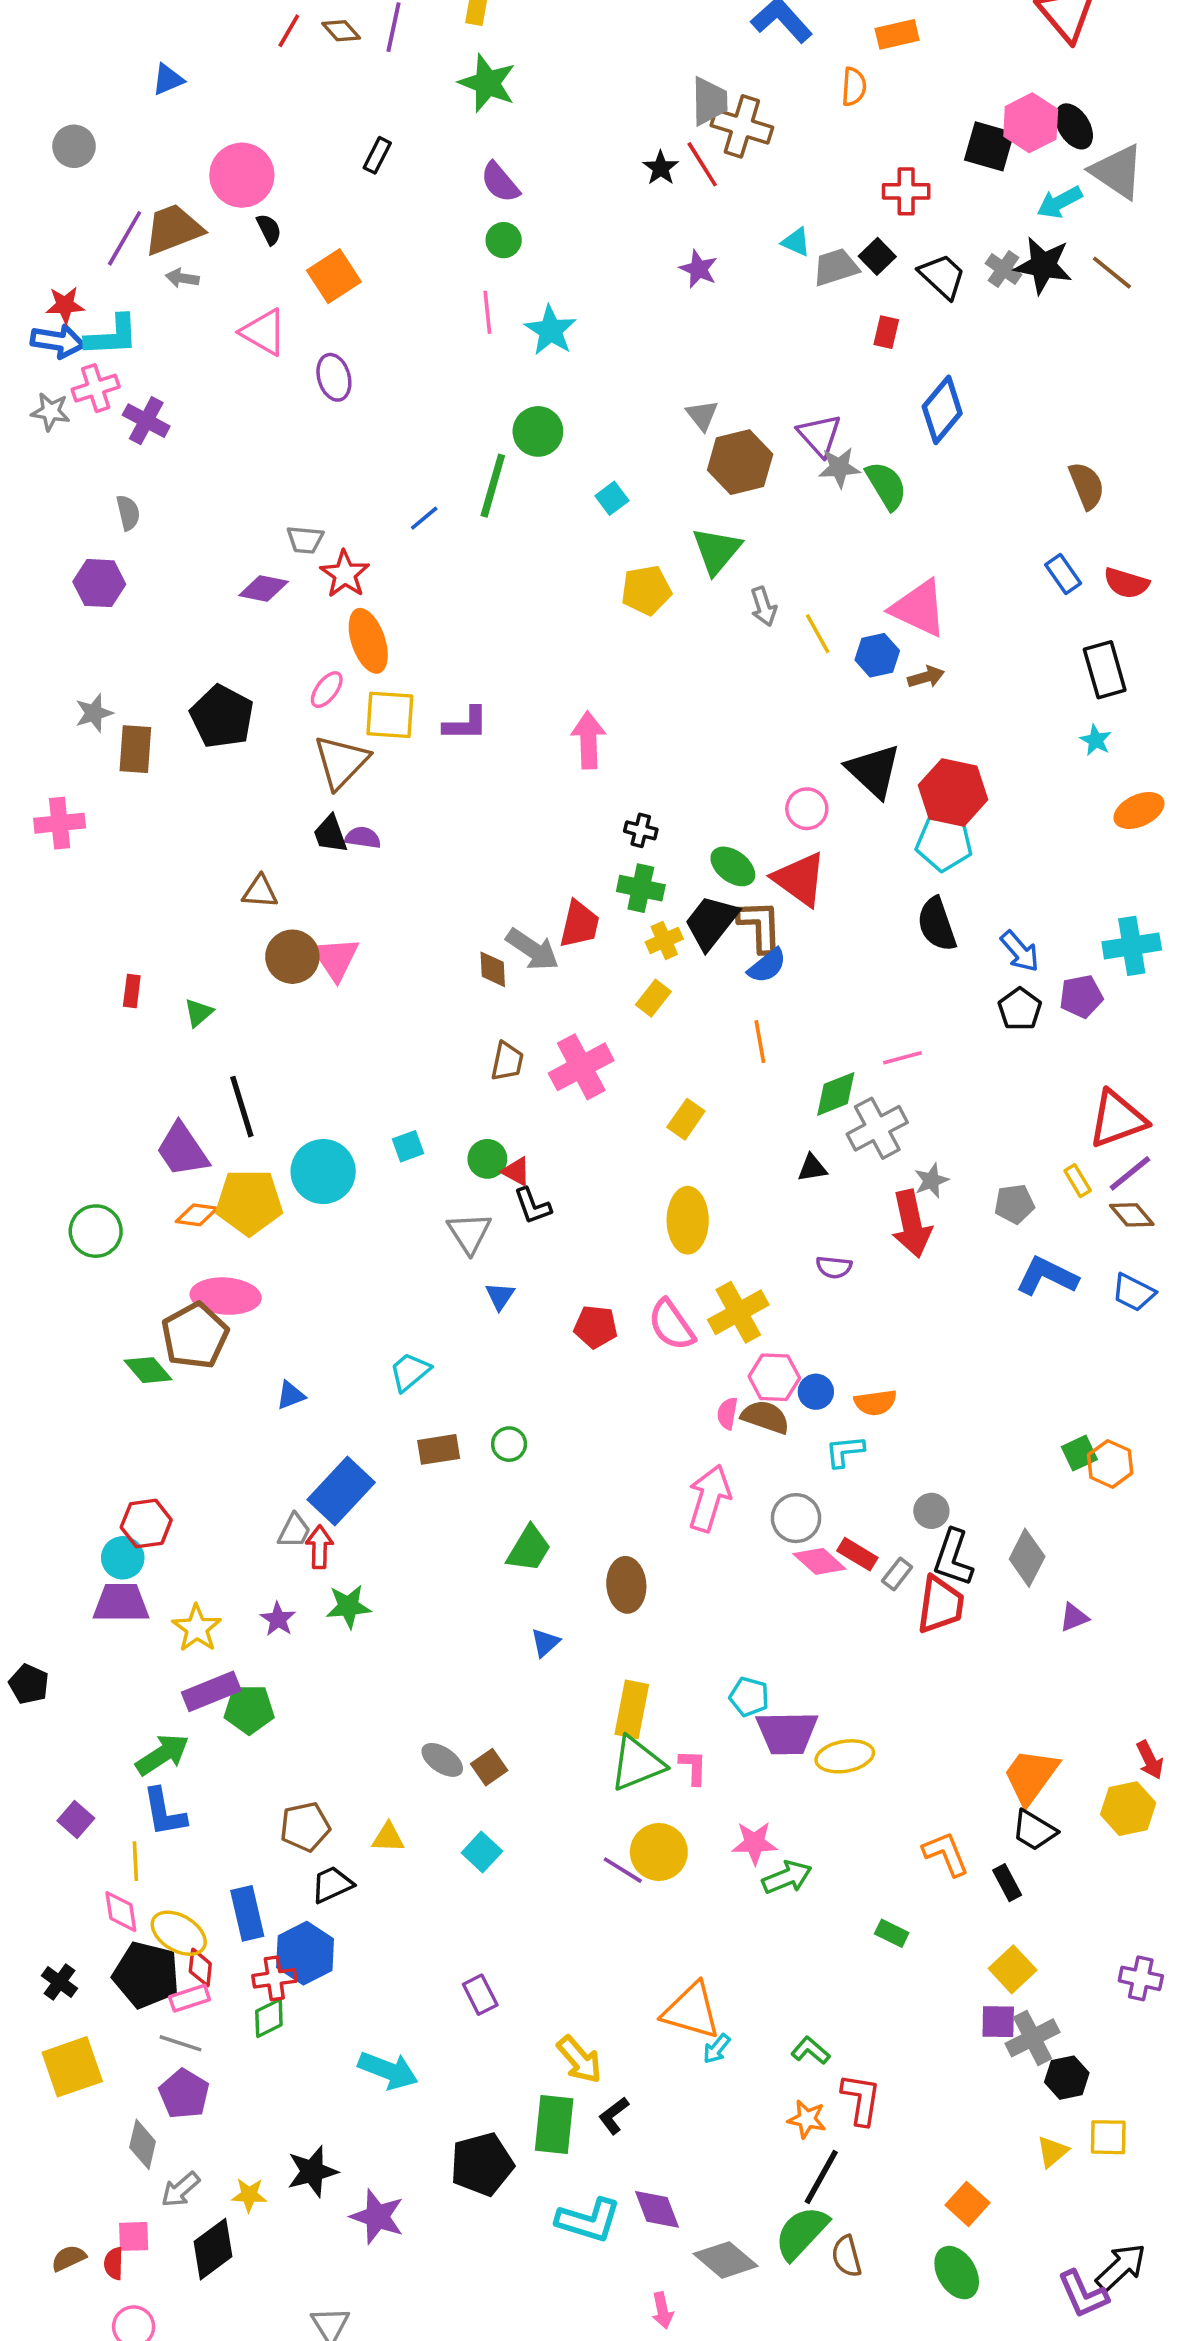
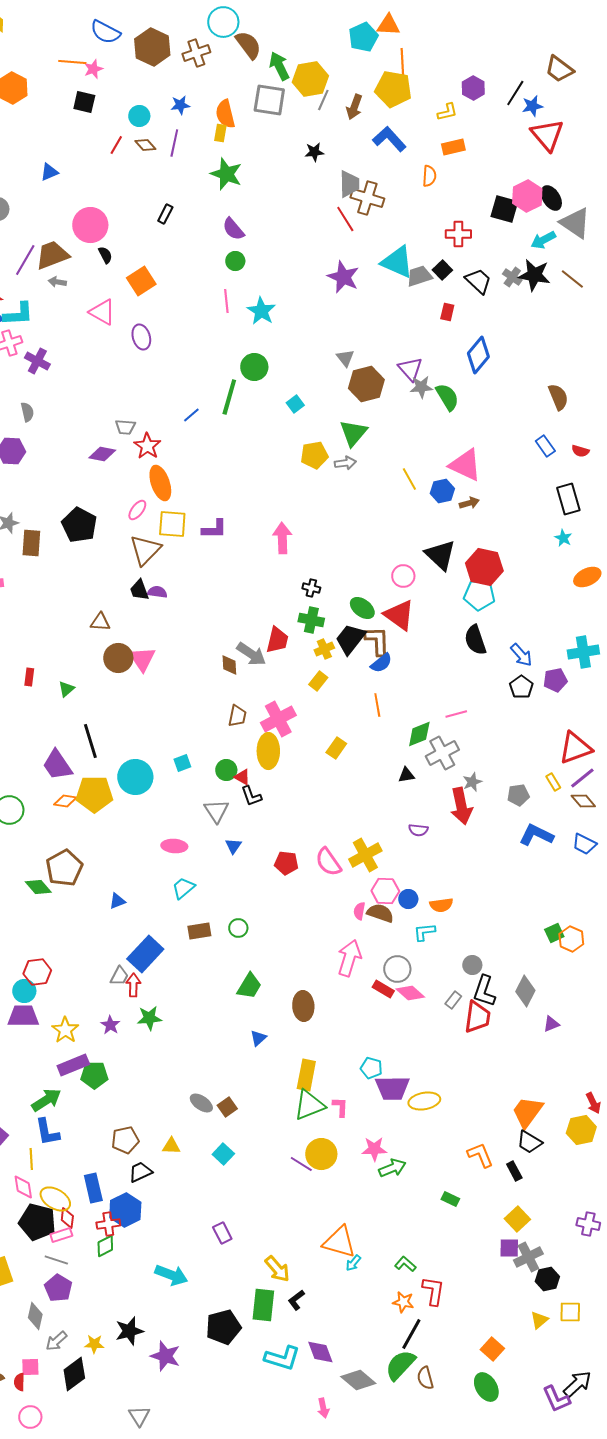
black star: (661, 168) -> (314, 152), moved, turned 30
cyan triangle: (796, 242) -> (397, 262), size x2.0
purple star: (699, 269) -> (343, 277), size x1.5
red semicircle: (1126, 583) -> (580, 451), size x0.7
gray arrow: (764, 607) -> (345, 463), moved, turned -80
yellow ellipse: (688, 1220) -> (268, 751), moved
pink ellipse: (226, 1296) -> (174, 846), moved, size x0.7
red rectangle: (857, 1554) -> (383, 989), moved

